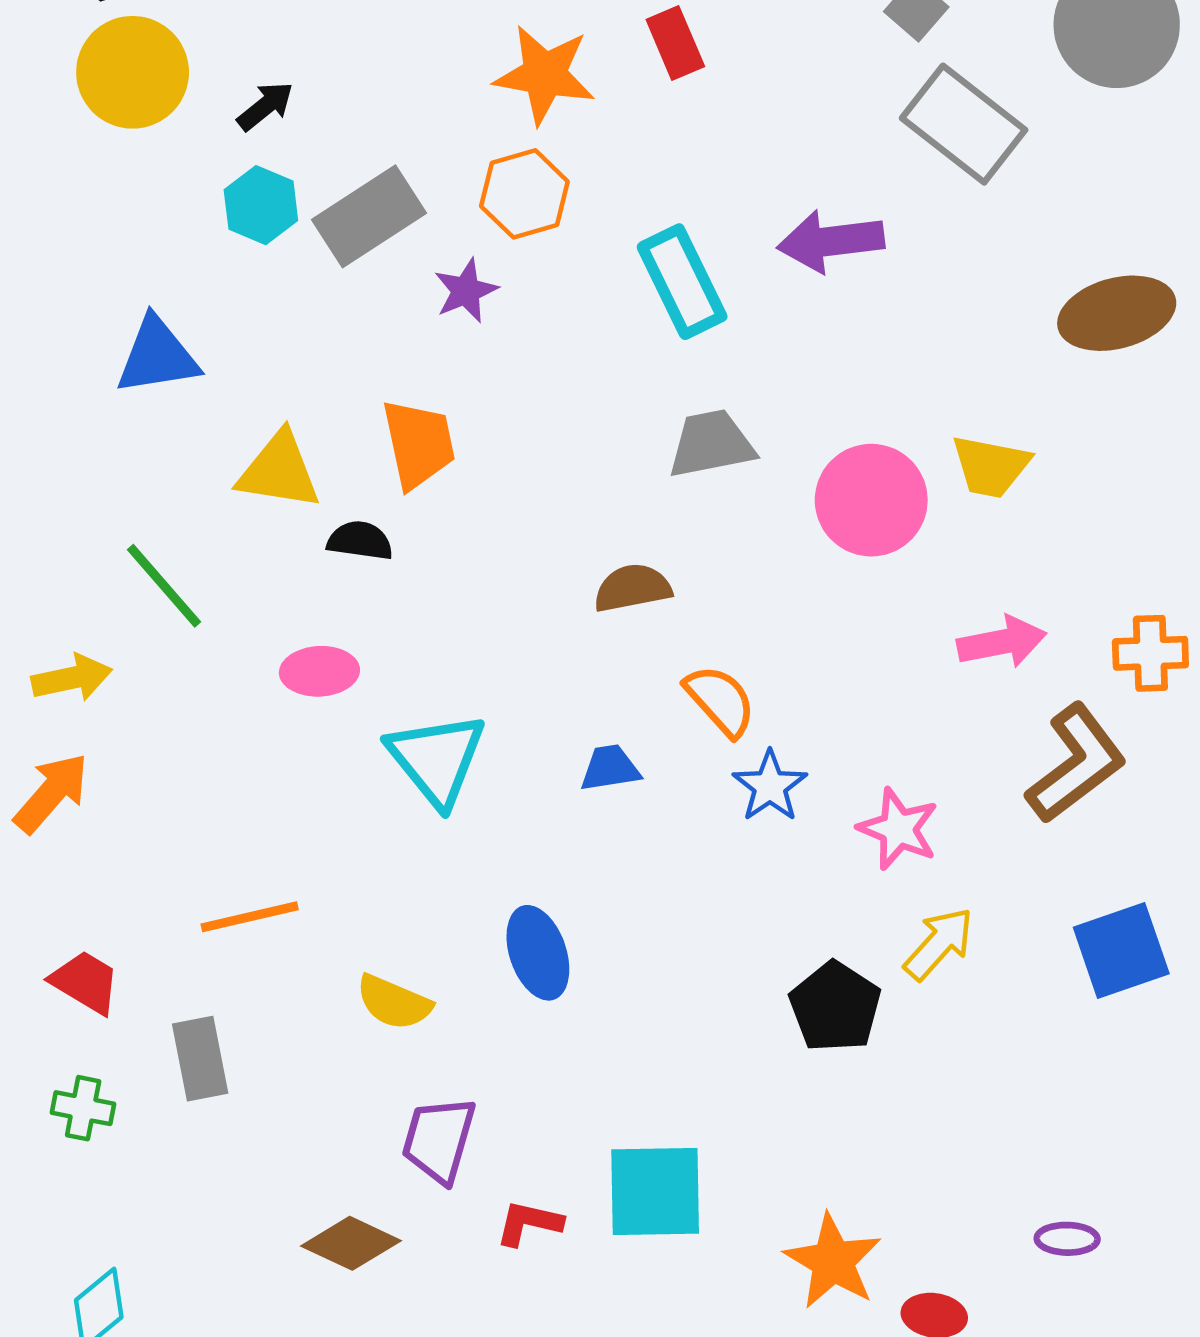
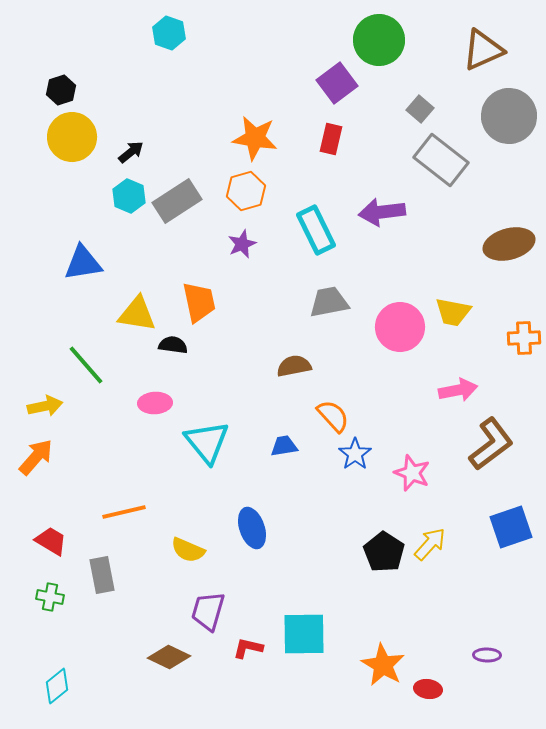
red rectangle: (675, 43) -> (331, 139), moved, turned 36
purple star: (466, 291) -> (242, 244), moved
orange cross: (1150, 653) -> (524, 338), moved
yellow arrow: (939, 944) -> (430, 544), moved

